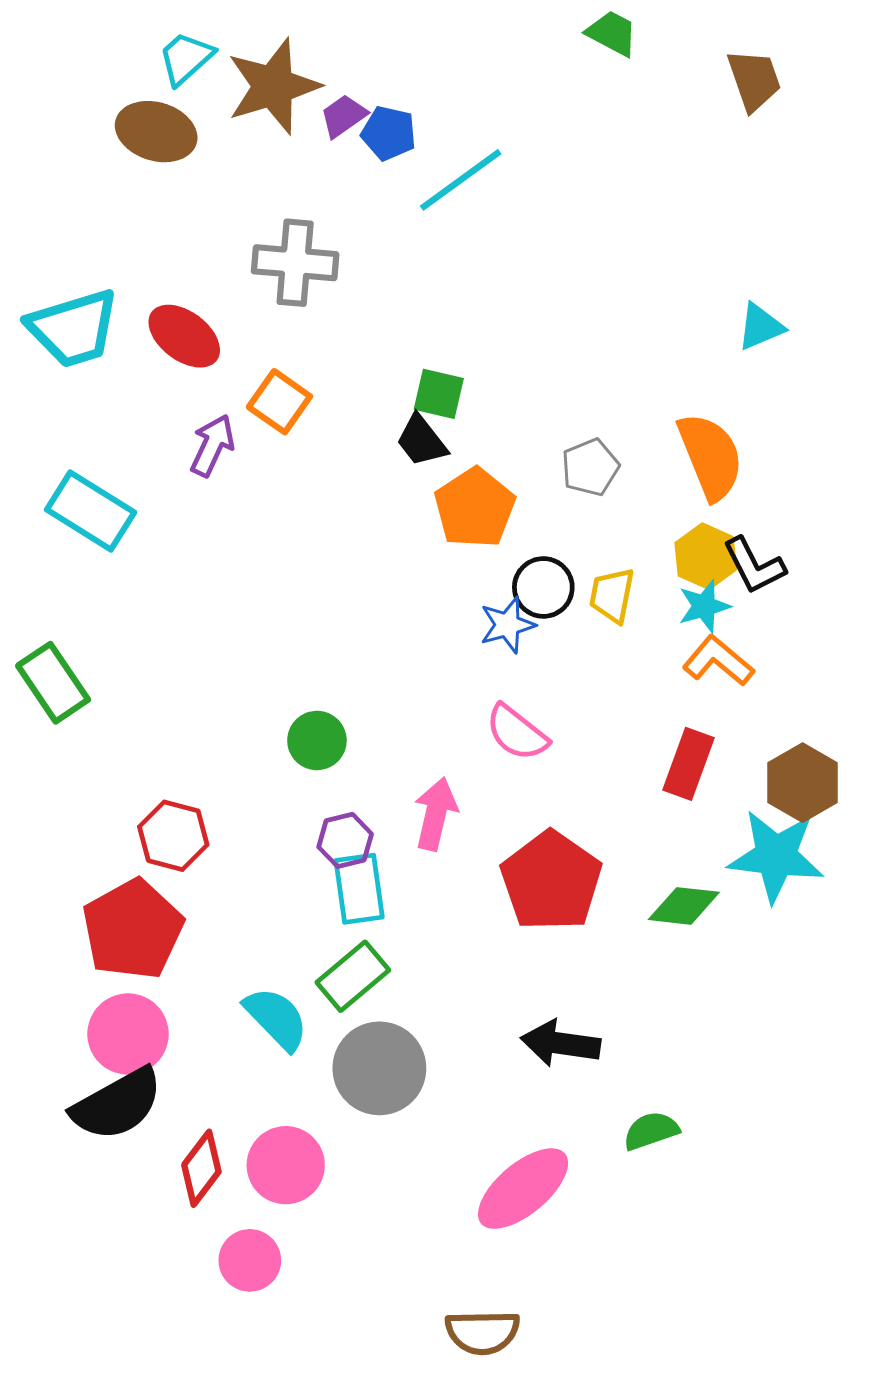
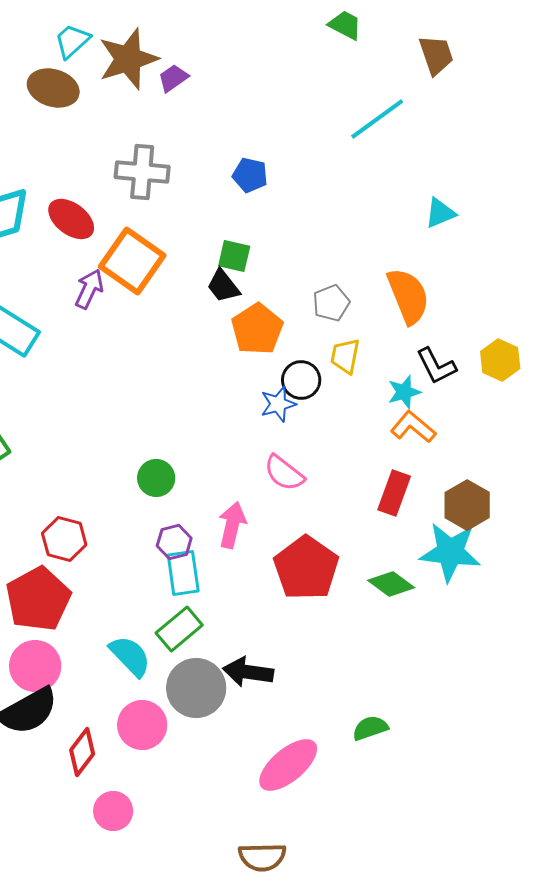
blue pentagon: (389, 133) -> (250, 175), moved
cyan line: (461, 180) -> (377, 119), moved
orange square: (279, 402) -> (132, 261), size x1.6
yellow hexagon: (706, 556) -> (500, 360), moved
yellow trapezoid: (612, 595) -> (345, 356), moved
green diamond: (684, 906) -> (391, 584), turned 30
black arrow: (561, 1043) -> (248, 672), moved
pink circle: (286, 1165) -> (142, 725), moved

